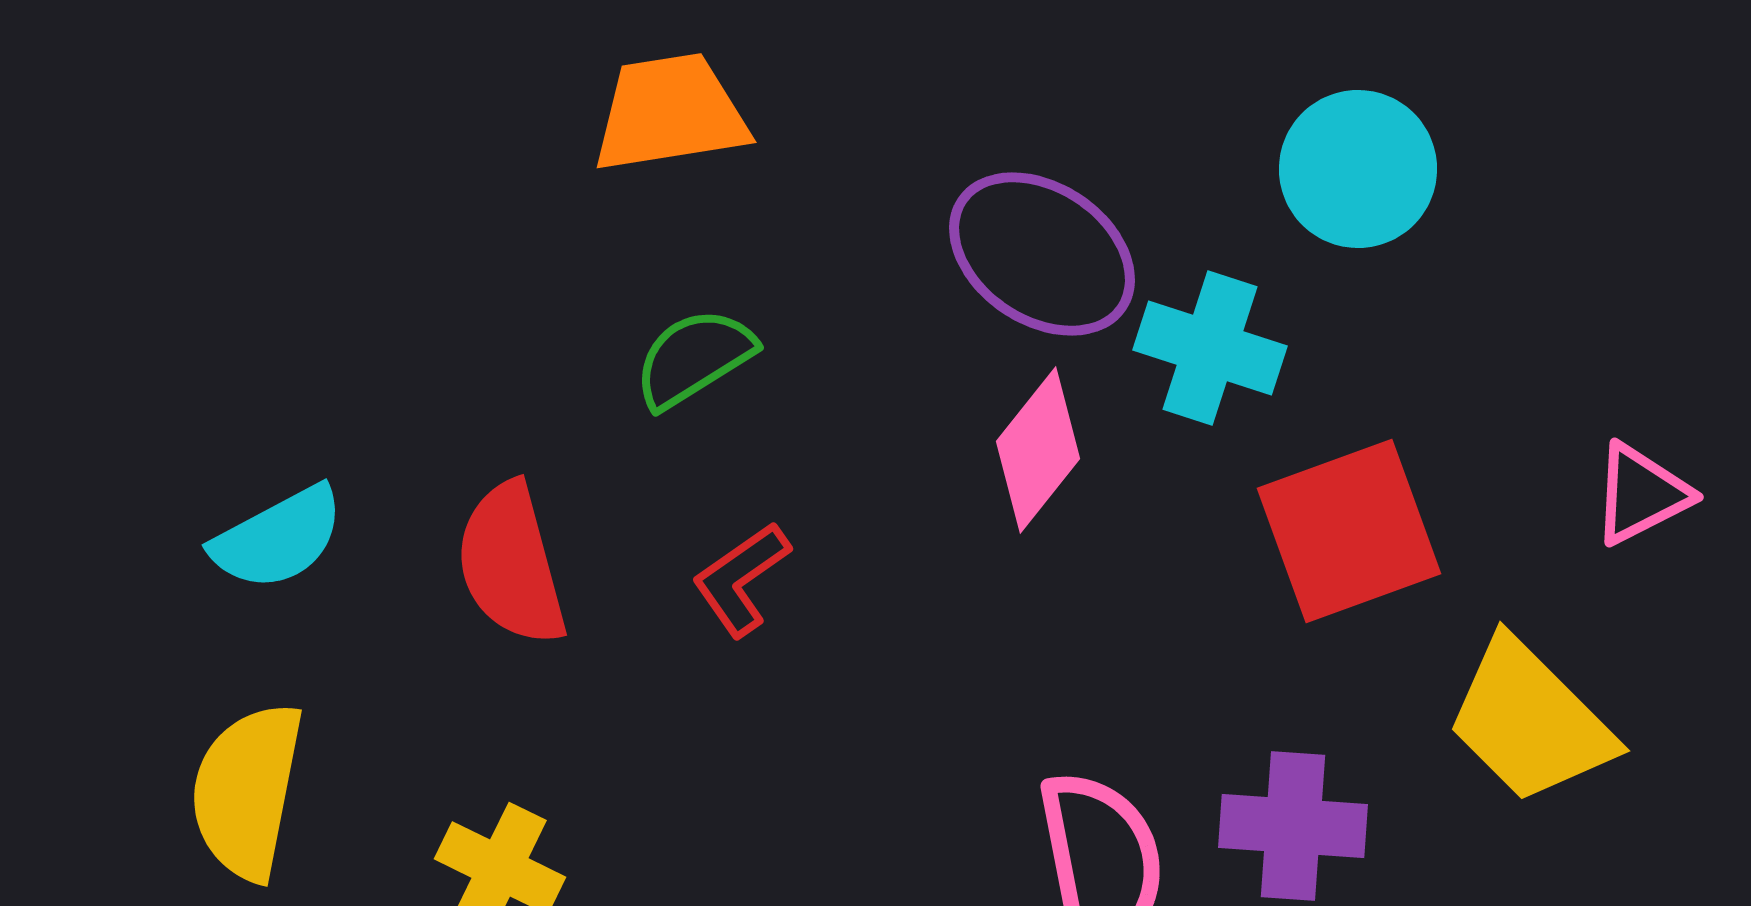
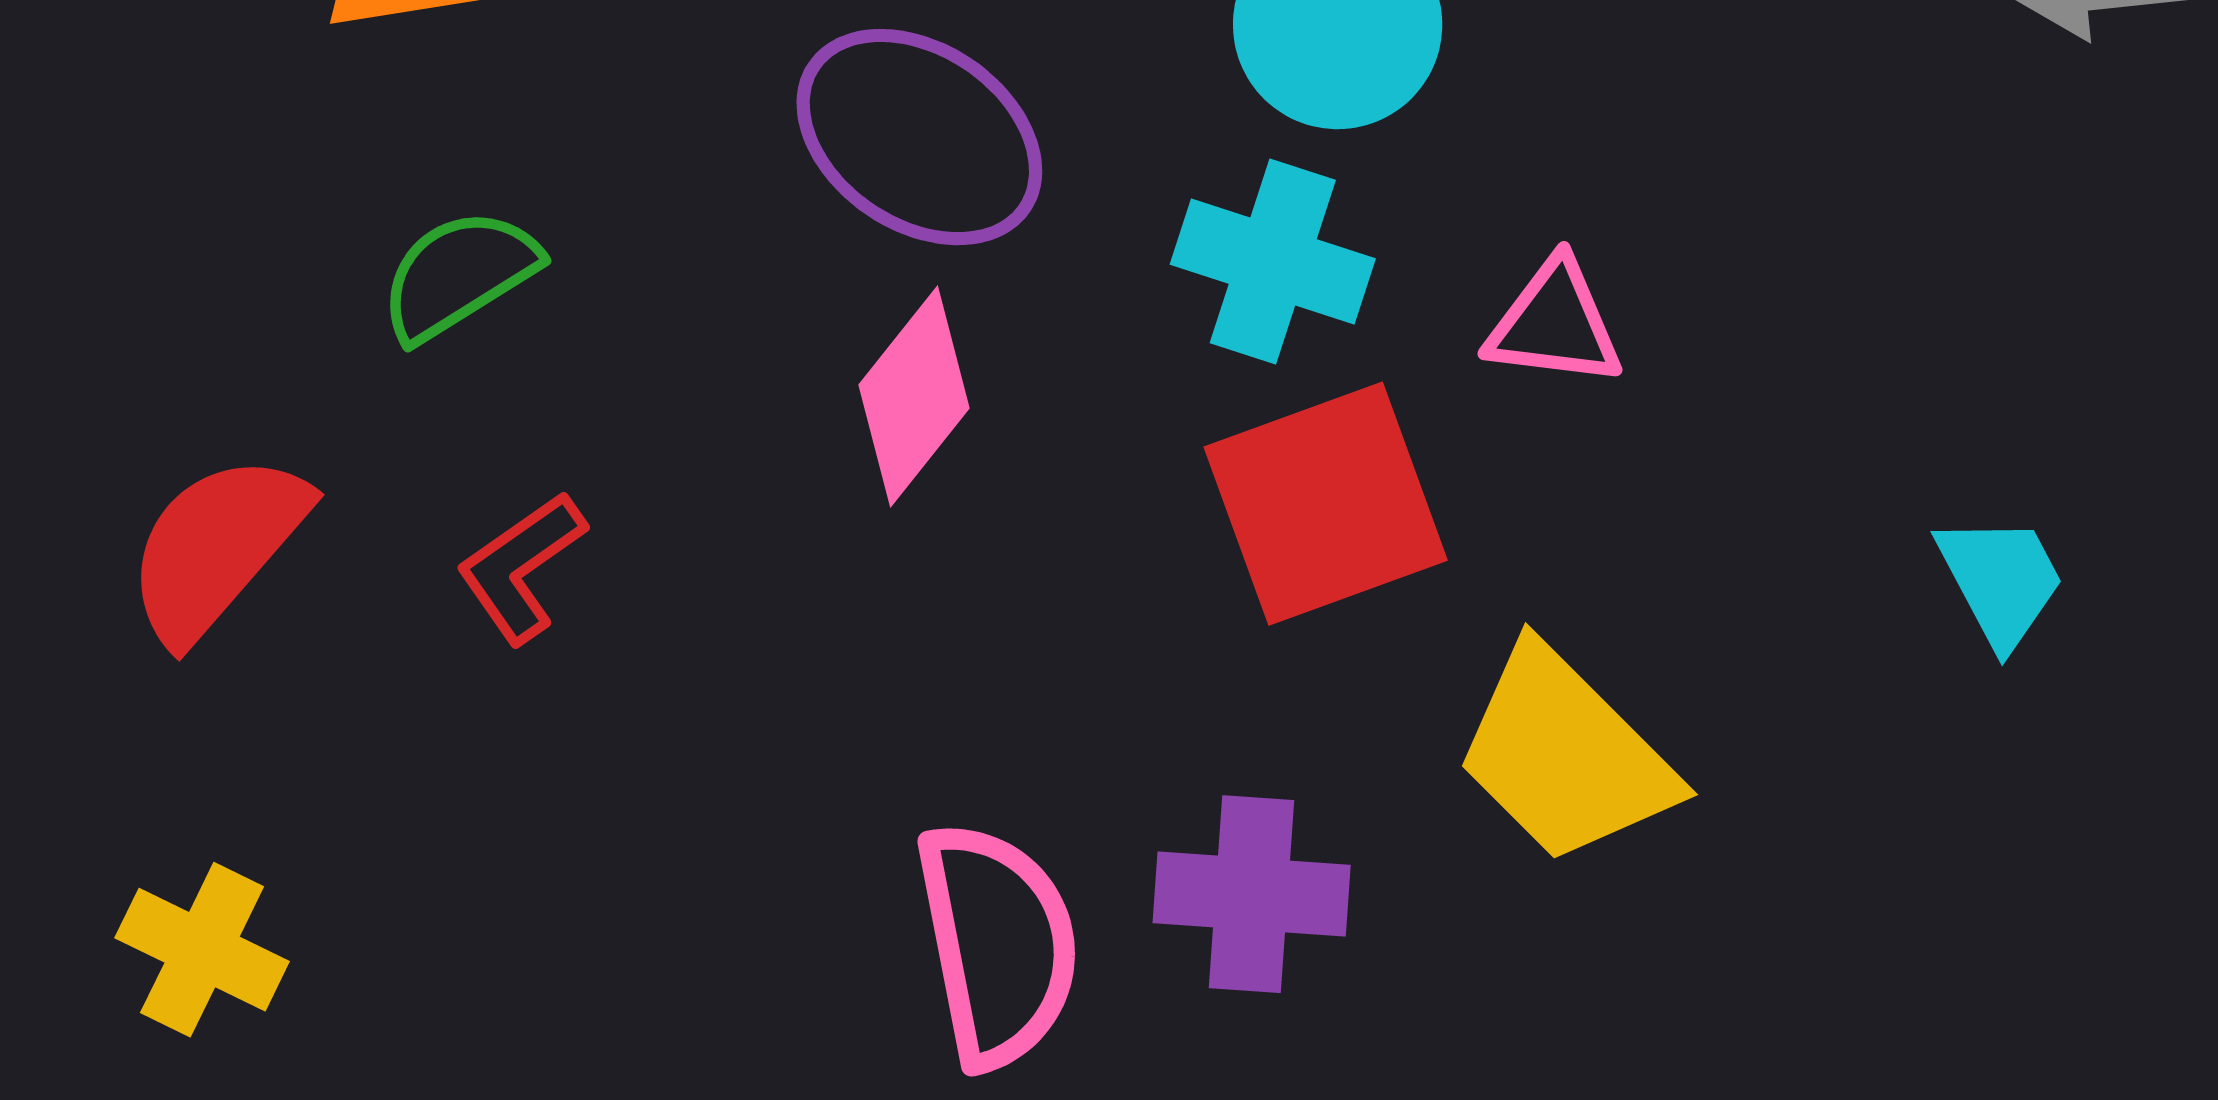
cyan cross: (1210, 348) -> (1273, 261), moved
pink triangle: (1641, 494) -> (1555, 324), moved, turned 34
red semicircle: (511, 564) -> (217, 547), turned 56

